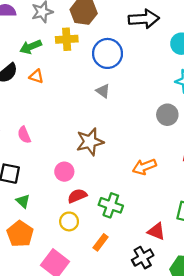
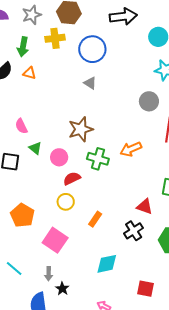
green arrow: (31, 47) -> (23, 47), turned -54
green triangle: (23, 201) -> (35, 148), moved
green cross: (111, 205) -> (98, 159), moved

